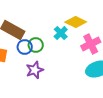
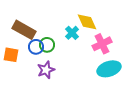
yellow diamond: (76, 22) -> (87, 22), turned 40

